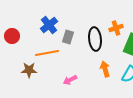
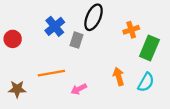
black ellipse: (95, 39) -> (94, 17), moved, turned 30
orange line: (47, 53) -> (51, 73), moved
brown star: (29, 70) -> (17, 89), moved

